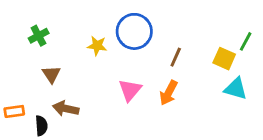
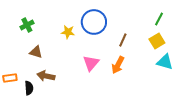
green line: (246, 41) -> (159, 19), moved
yellow square: (224, 59) -> (157, 41), turned 35
brown triangle: (51, 74) -> (36, 52), turned -40

